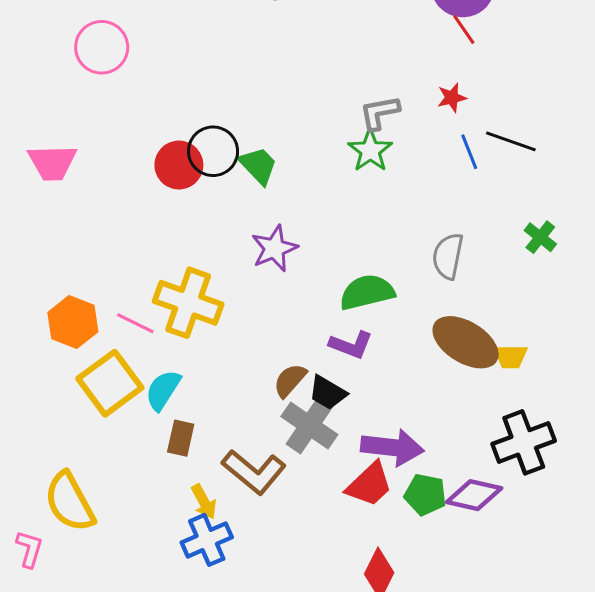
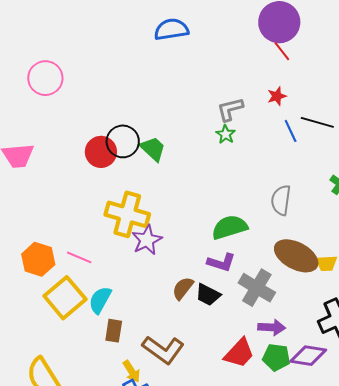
green star: (370, 150) -> (226, 134), size x0.7
purple star: (274, 249) -> (147, 240), moved
yellow cross: (188, 303) -> (127, 214), moved
gray cross: (309, 425) -> (257, 288), moved
purple arrow: (392, 447) -> (272, 327), moved, size x0.7

